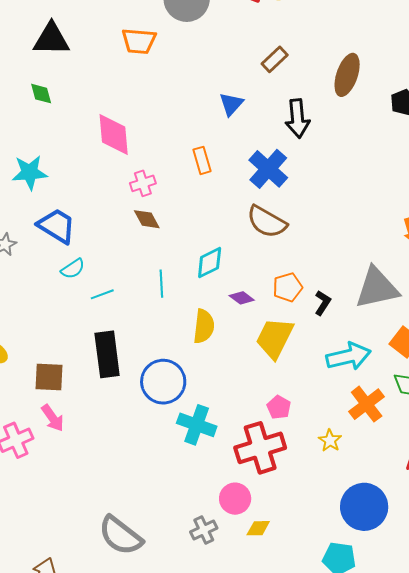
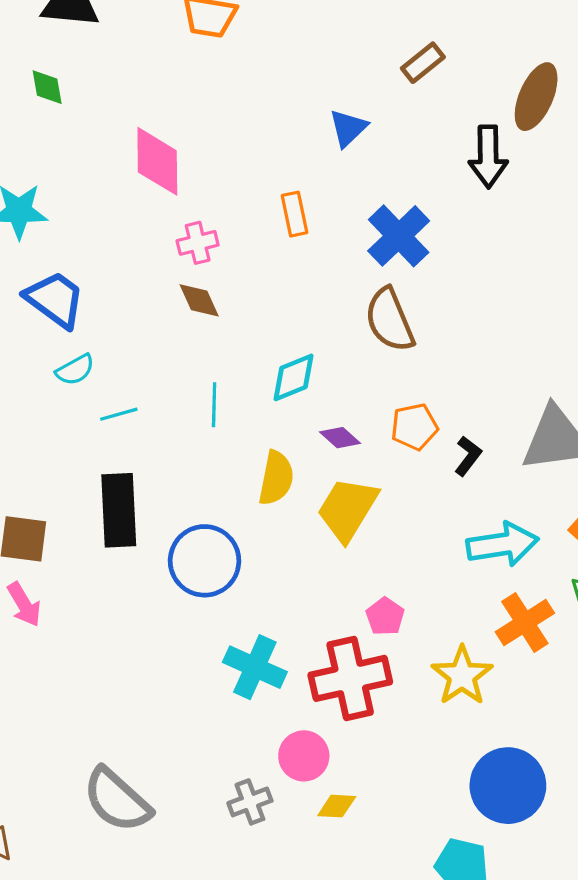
black arrow: (297, 118) -> (488, 157), moved
brown semicircle: (267, 222) -> (390, 320), turned 33
yellow trapezoid: (275, 338) -> (348, 509), moved
cyan cross: (197, 425) -> (255, 667), moved
yellow star: (330, 440) -> (462, 676), size x1.6

